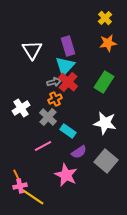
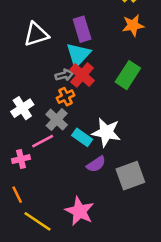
white triangle: (32, 50) -> (36, 34), turned 45
white star: (105, 123) -> (106, 132), moved
pink line: (43, 146) -> (43, 141), moved
gray square: (106, 161) -> (130, 176), turned 30
pink star: (66, 175) -> (80, 211), moved
pink cross: (20, 186) -> (21, 159), moved

